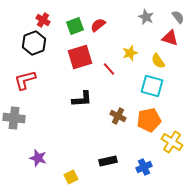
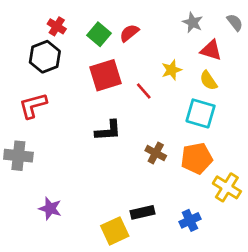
green square: (75, 26) -> (99, 34), turned -30
red triangle: (170, 38) -> (211, 50), moved
yellow square: (71, 177) -> (115, 231), moved, size x1.5

